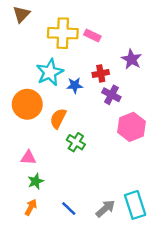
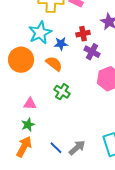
orange semicircle: (58, 118) -> (54, 64), moved, turned 102
pink triangle: (28, 158) -> (30, 104), moved
orange arrow: (31, 207) -> (24, 147), size x1.5
gray arrow: (105, 209) -> (77, 148), moved

